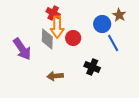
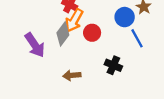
orange arrow: (57, 27) -> (74, 20), turned 30
gray diamond: (47, 39) -> (63, 34), turned 35

